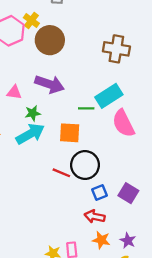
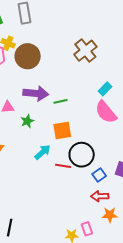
brown cross: (116, 49) -> (85, 51), turned -35
cyan rectangle: (109, 96) -> (105, 89), moved, size x0.6
green line: (86, 108) -> (60, 101), moved
cyan arrow: (30, 134) -> (43, 152), moved, size x0.7

